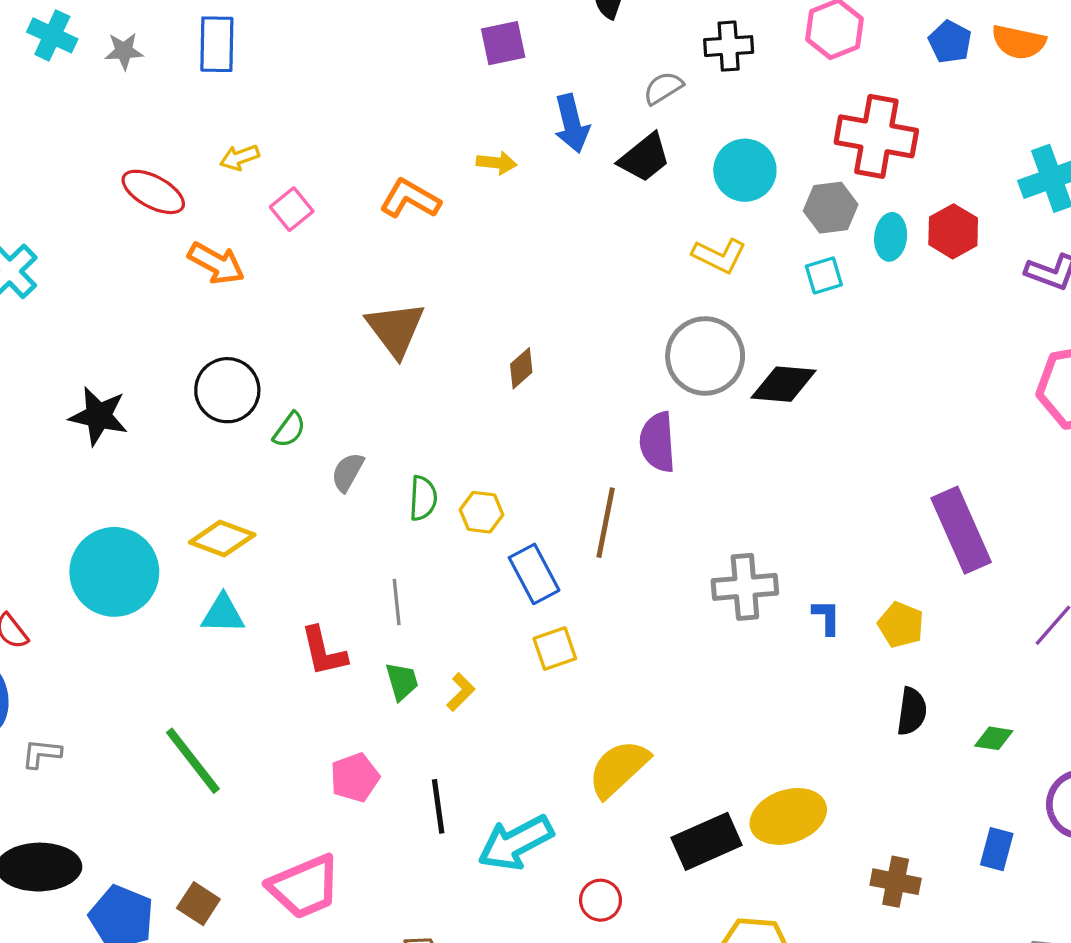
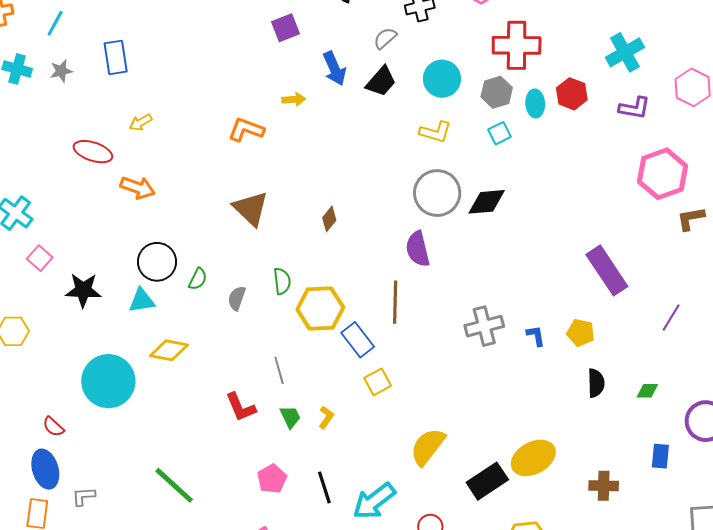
pink square: (292, 209) -> (40, 258), moved
green semicircle: (423, 498) -> (282, 281), moved
yellow hexagon: (481, 512) -> (320, 308), size x1.8
cyan triangle: (223, 614) -> (142, 301), moved

